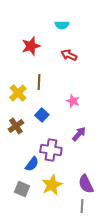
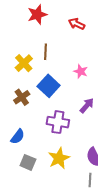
blue square: (42, 115) -> (49, 86), size x1.5
blue semicircle: (32, 164) -> (18, 137), moved

